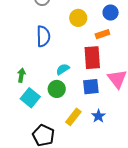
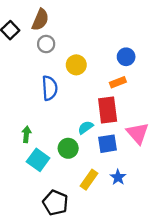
yellow circle: (78, 18) -> (76, 65), moved
cyan semicircle: (63, 69) -> (86, 127), moved

